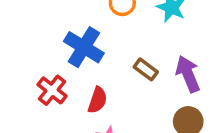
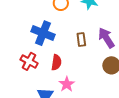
brown rectangle: (146, 69) -> (81, 40), turned 56

